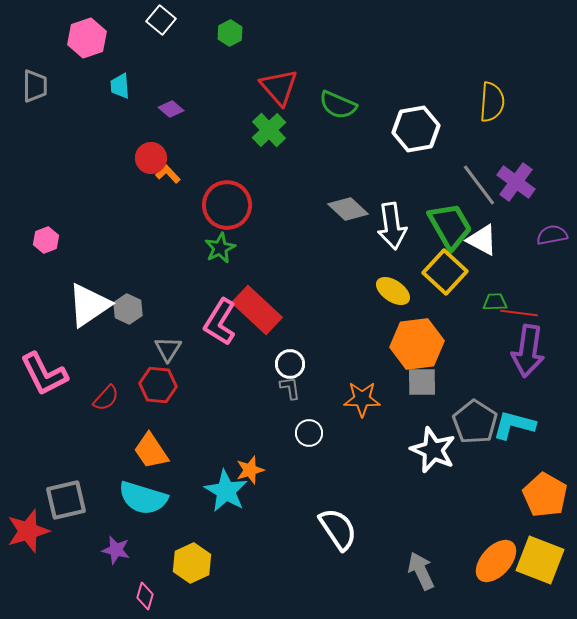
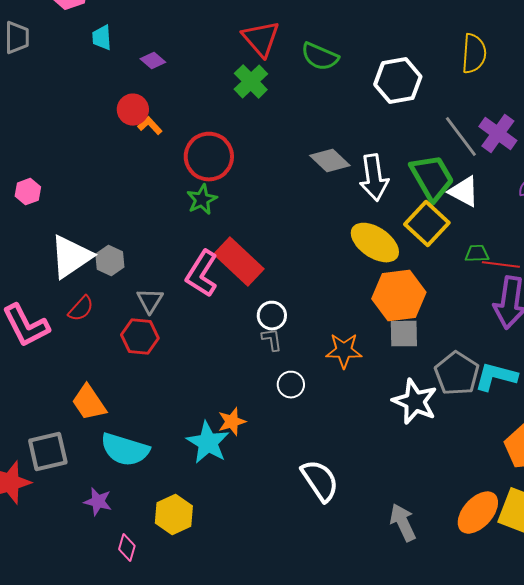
yellow ellipse: (393, 291) -> (375, 243), size x1.4
red semicircle: (106, 398) -> (81, 309), moved
orange trapezoid: (151, 451) -> (89, 403), moved

